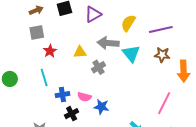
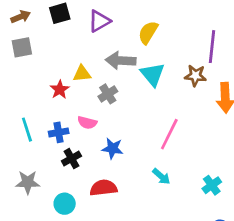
purple line: (161, 29) -> (212, 47), moved, turned -70
red star: (50, 51) -> (60, 90), moved
cyan line: (44, 78) -> (27, 130), moved
pink semicircle: (84, 97) -> (87, 123), moved
pink line: (164, 103) -> (169, 134), moved

